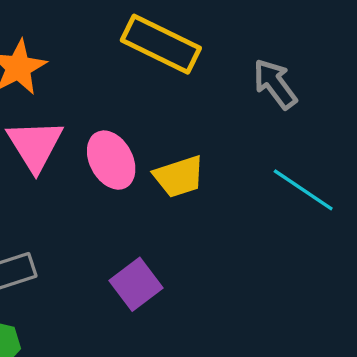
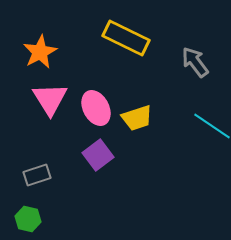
purple square: (136, 284) -> (98, 155), moved

